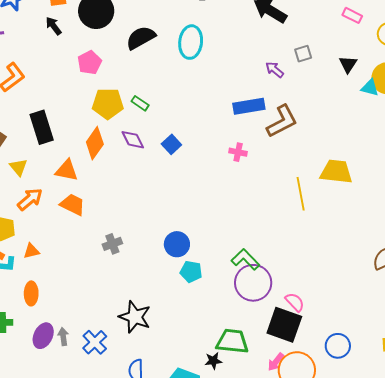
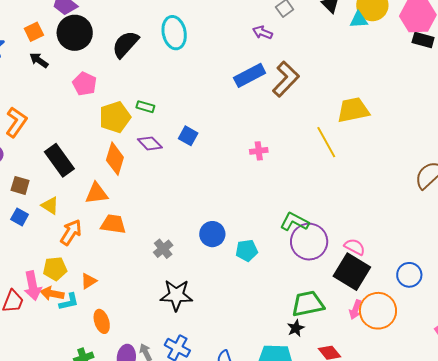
pink cross: (238, 152) -> (259, 151), moved
blue circle: (177, 244) -> (212, 234), moved
black star: (135, 317) -> (176, 295), moved
black square: (284, 325) -> (352, 272), turned 30

